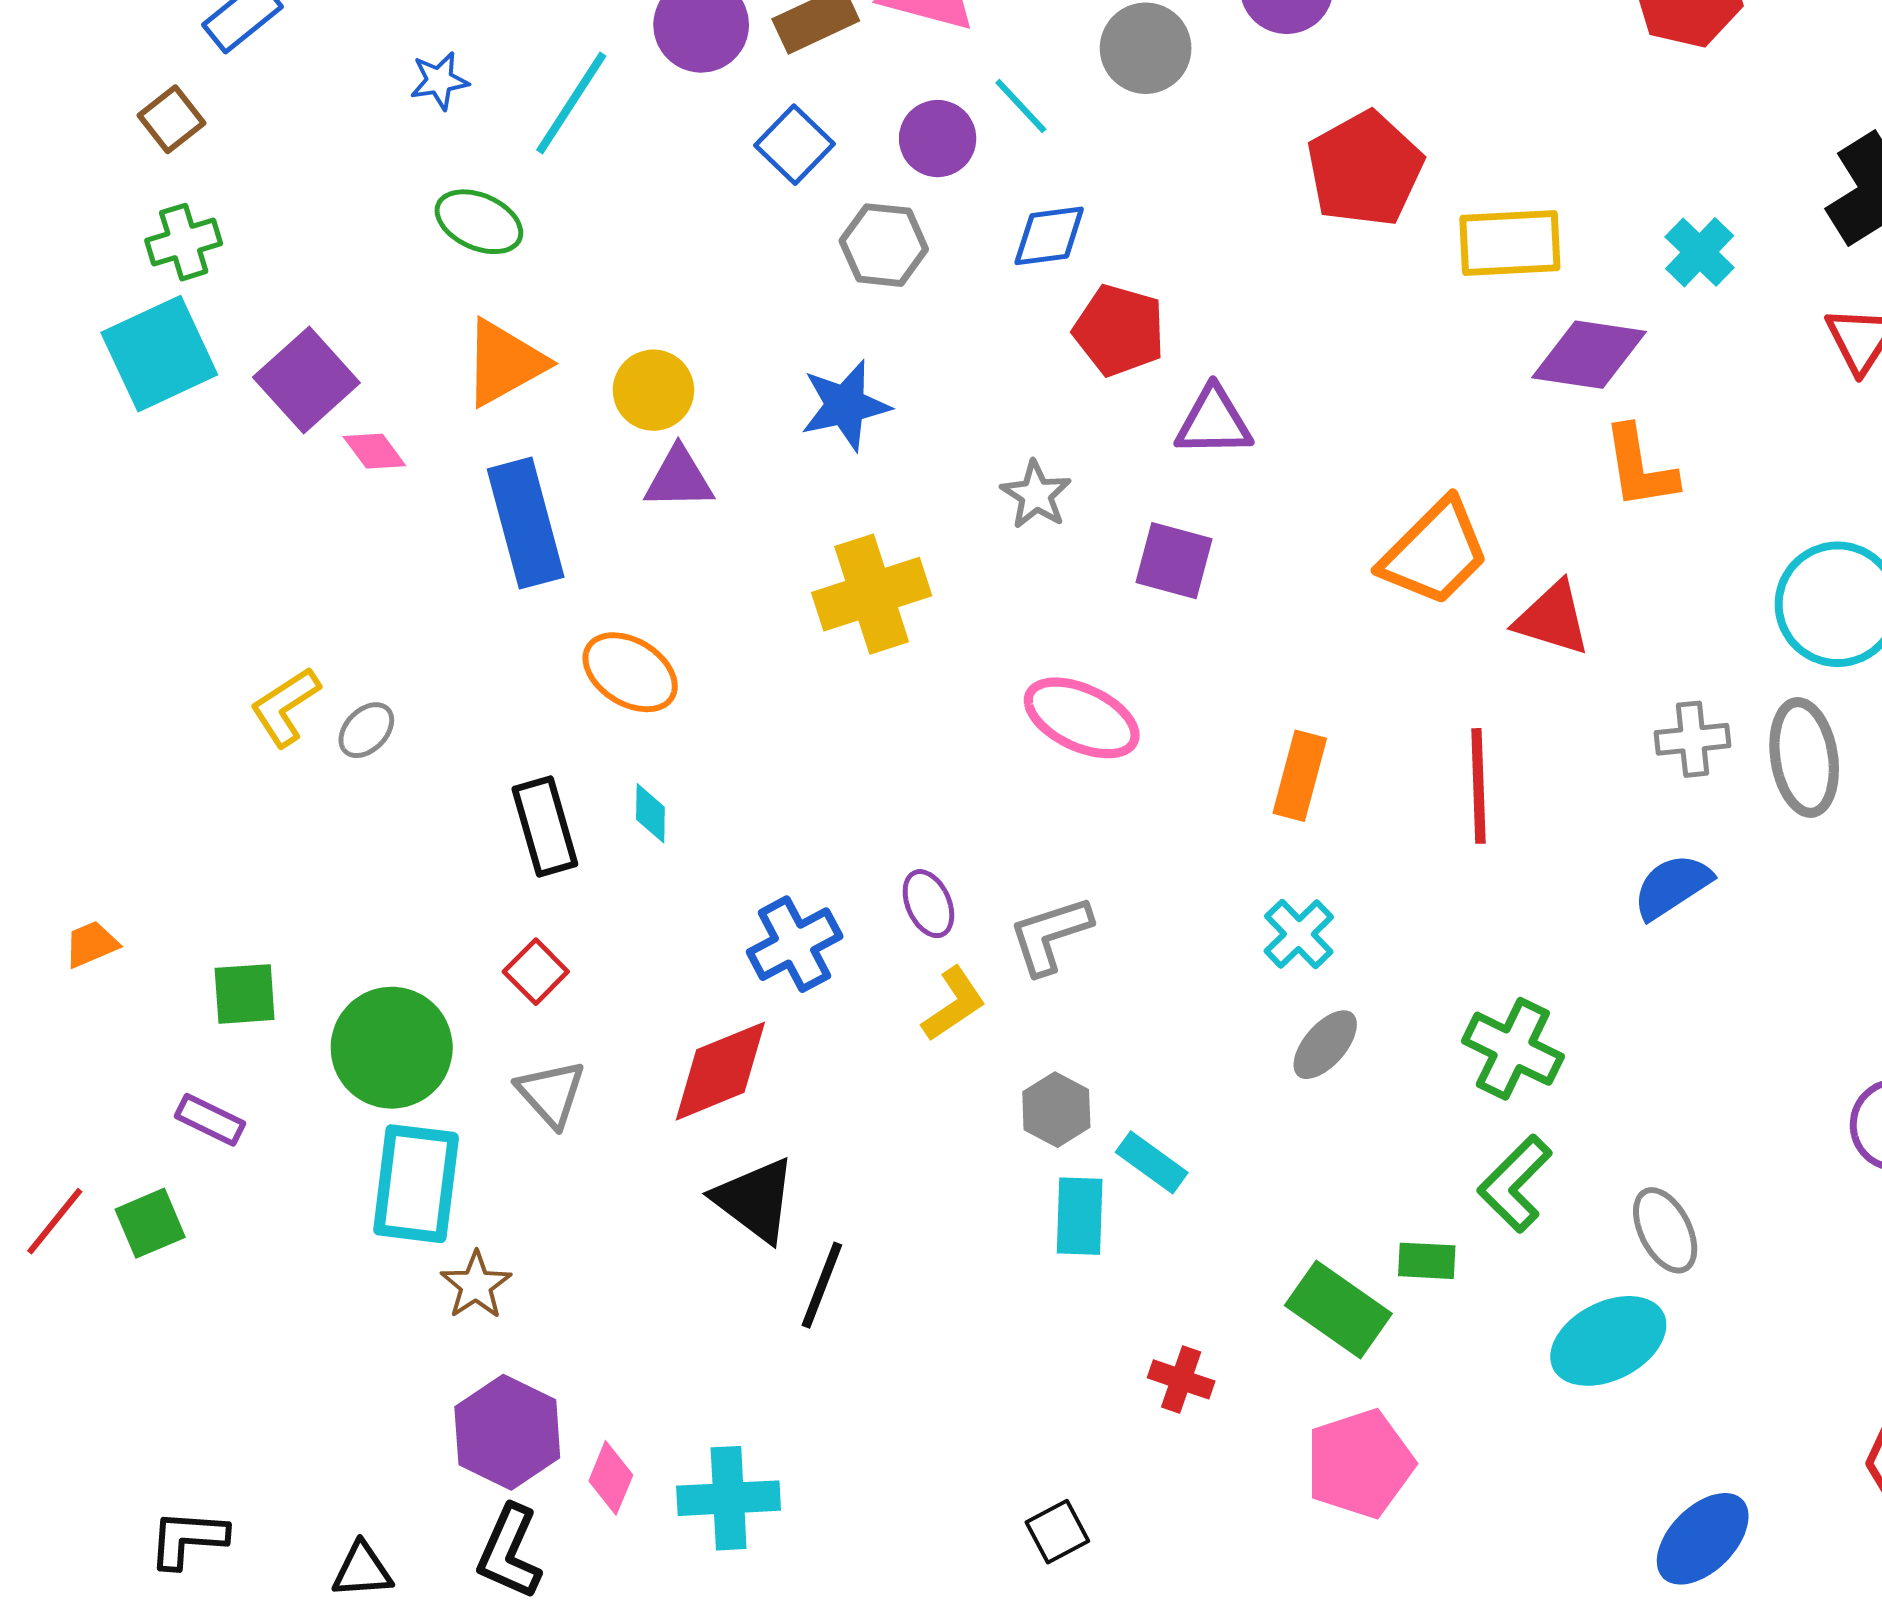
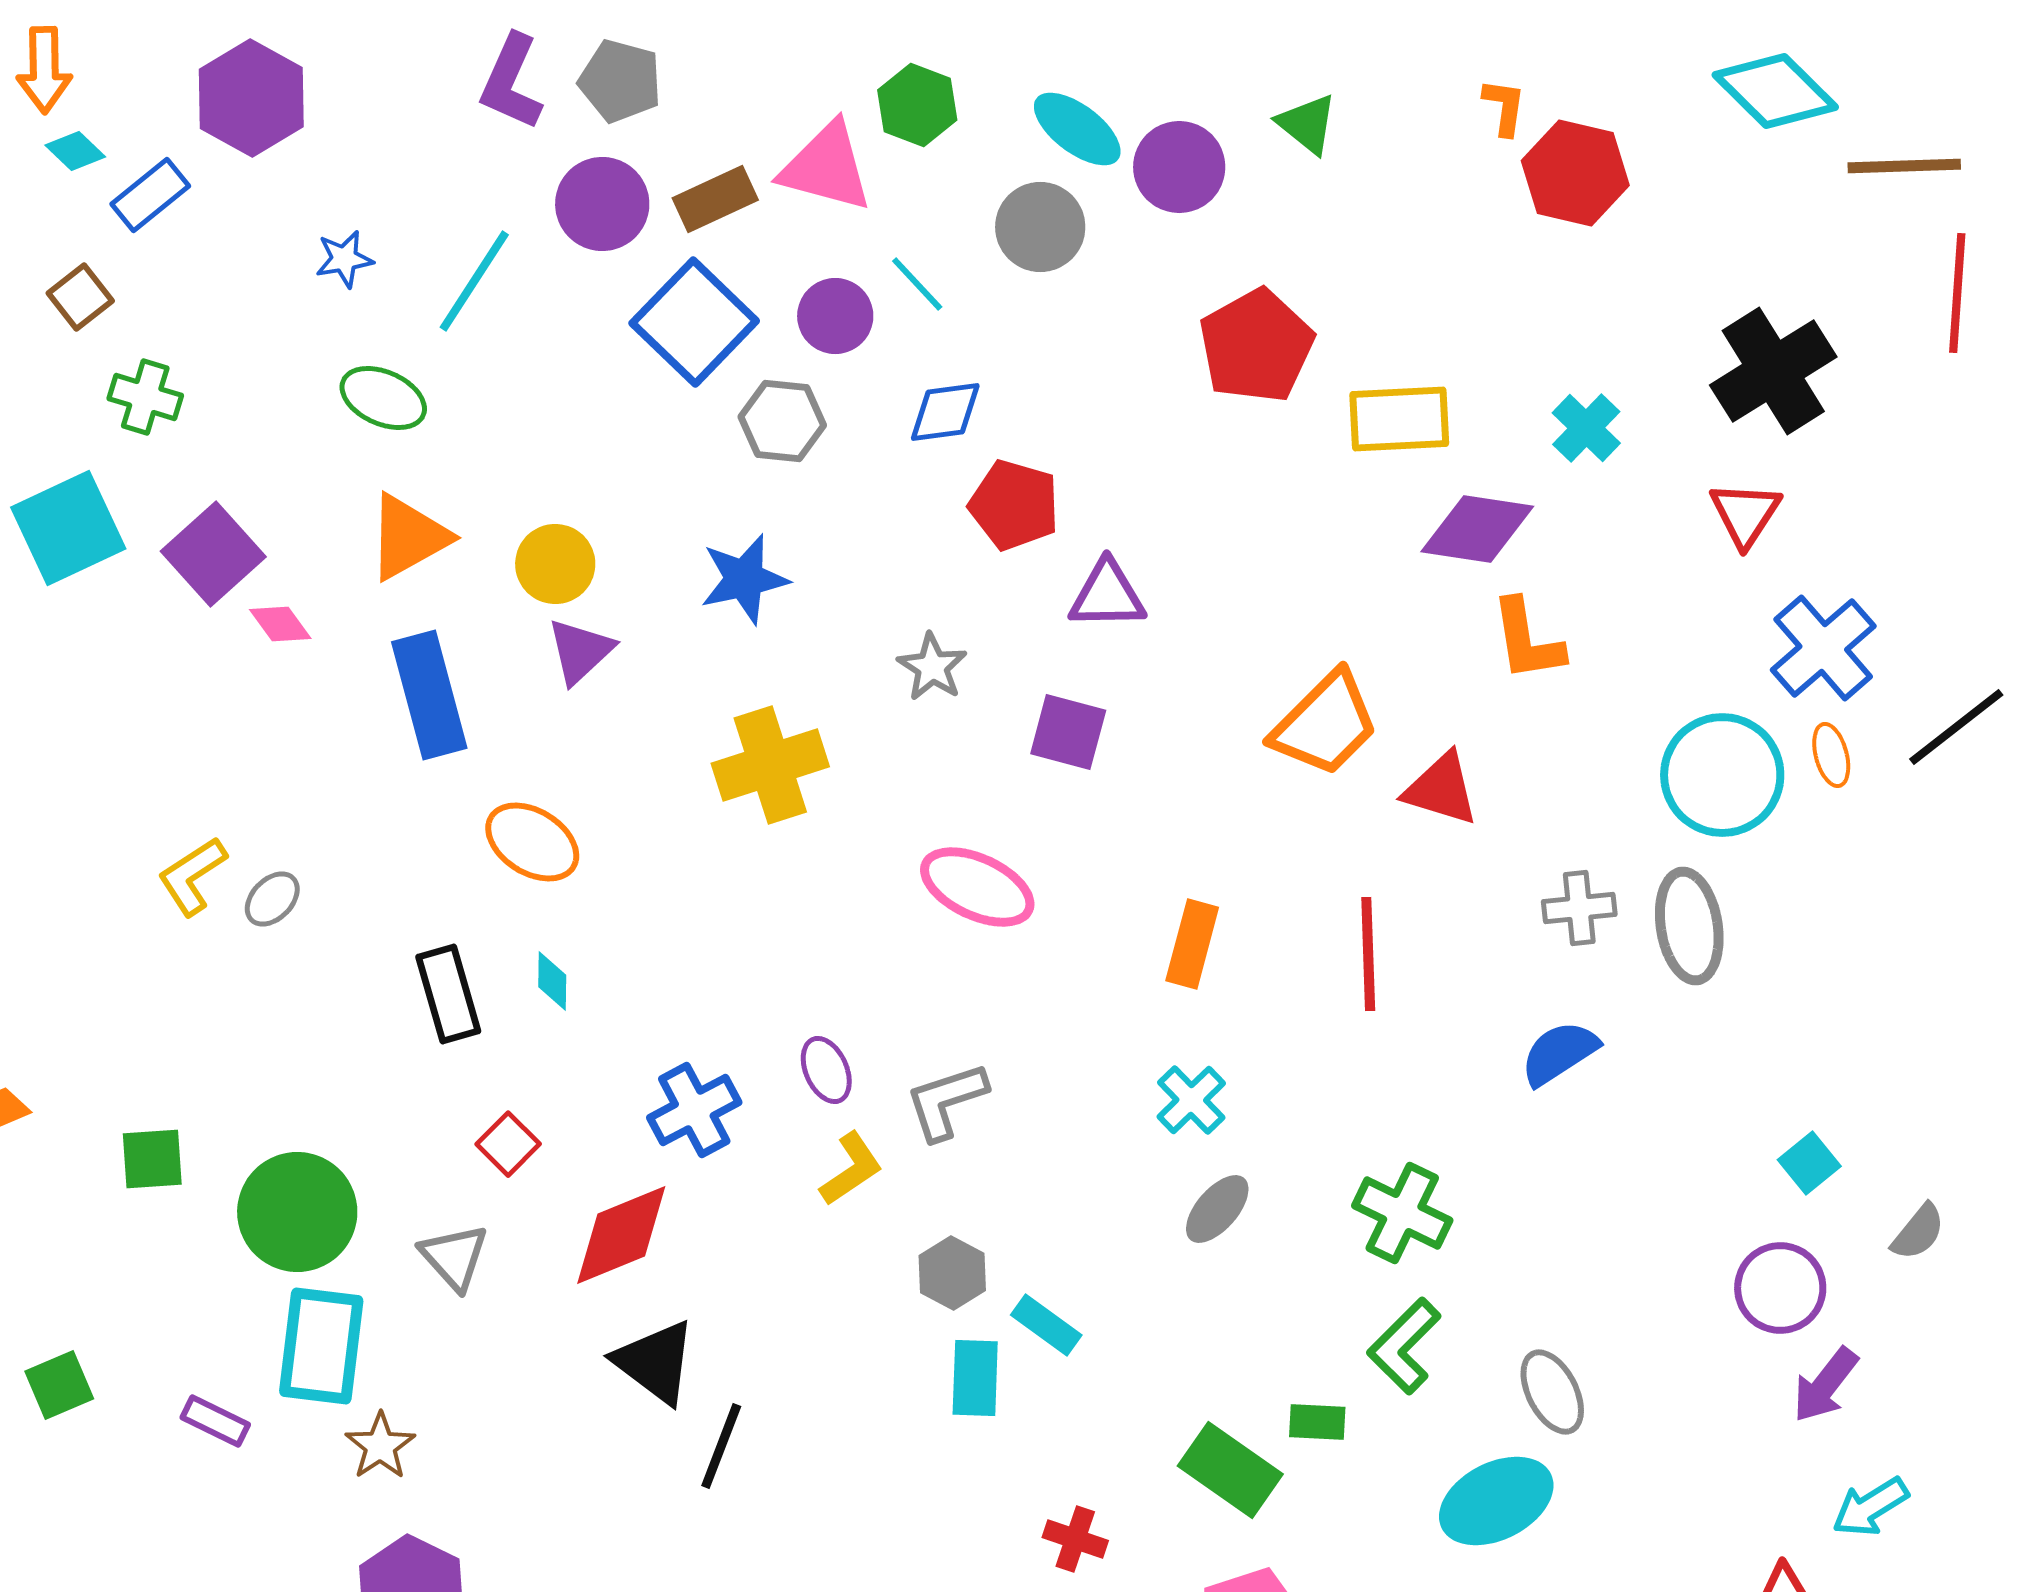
blue square: (795, 145) -> (694, 322), size x1.6
green cross: (184, 242) -> (145, 397), moved, turned 34
purple triangle: (679, 478) -> (580, 651), turned -42
red square: (536, 972) -> (508, 1144), moved
purple rectangle: (210, 1120) -> (215, 1421), moved

